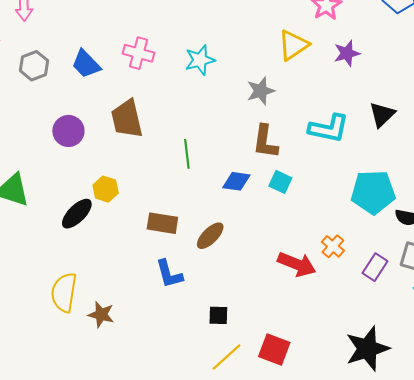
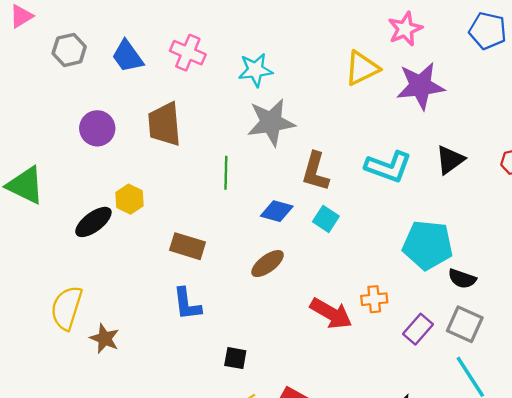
purple star: (347, 53) -> (420, 86), size x1.6
gray star: (261, 91) -> (271, 122), moved, size x1.5
brown ellipse: (210, 236) -> (268, 264), moved
orange cross: (333, 246) -> (374, 299), turned 35

